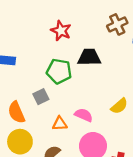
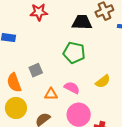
red star: (61, 31) -> (39, 12), moved, turned -30
black trapezoid: (89, 57) -> (82, 22), moved
green pentagon: (59, 71) -> (74, 53), moved

